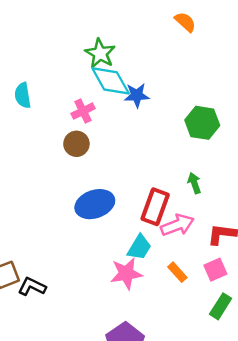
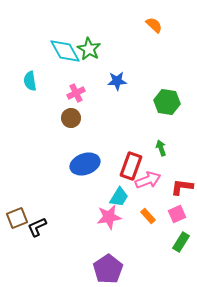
cyan diamond: (111, 81) -> (65, 51), moved
black L-shape: (32, 287) -> (37, 227), turned -50

